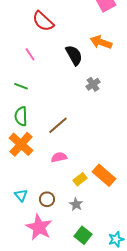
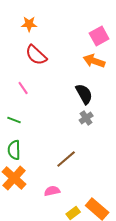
orange arrow: (101, 42) -> (94, 61), moved
black semicircle: (74, 55) -> (84, 94), moved
brown line: (58, 125) -> (66, 159), moved

